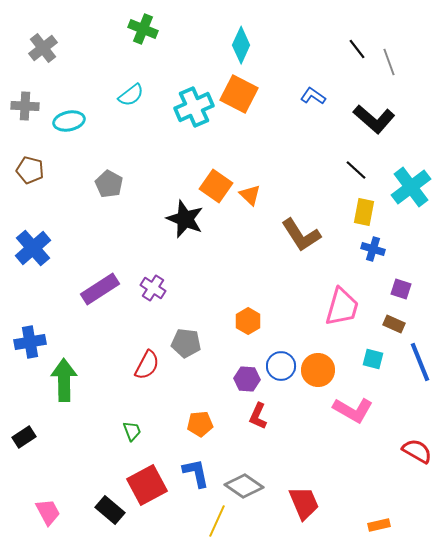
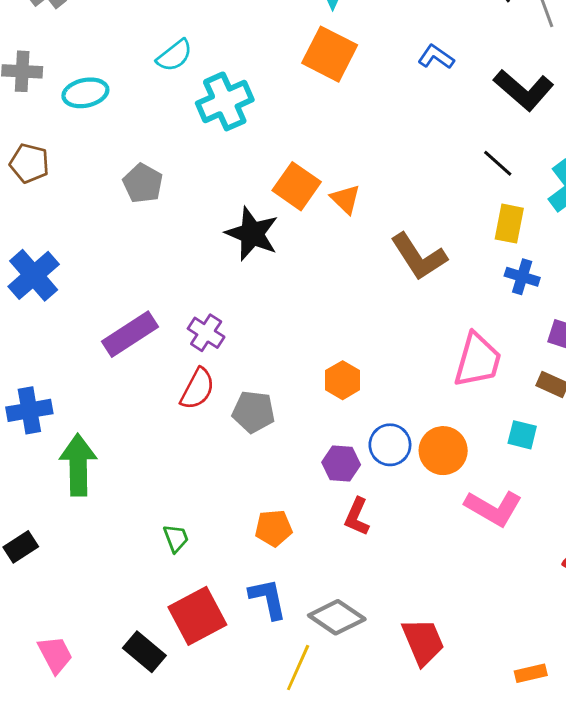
cyan cross: (194, 107) -> (225, 101), moved
red semicircle: (147, 365) -> (197, 389), moved

